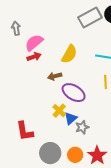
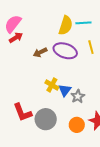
yellow semicircle: (69, 54) -> (66, 25), moved
purple ellipse: (74, 93) -> (65, 51), moved
gray circle: (50, 153) -> (46, 119), moved

